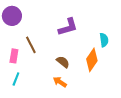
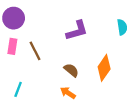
cyan semicircle: (104, 40) -> (122, 27), moved
pink rectangle: (14, 56) -> (12, 46), moved

